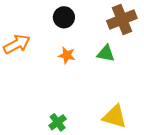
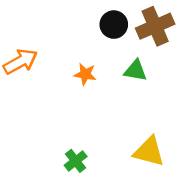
black circle: (64, 17) -> (114, 25), moved

